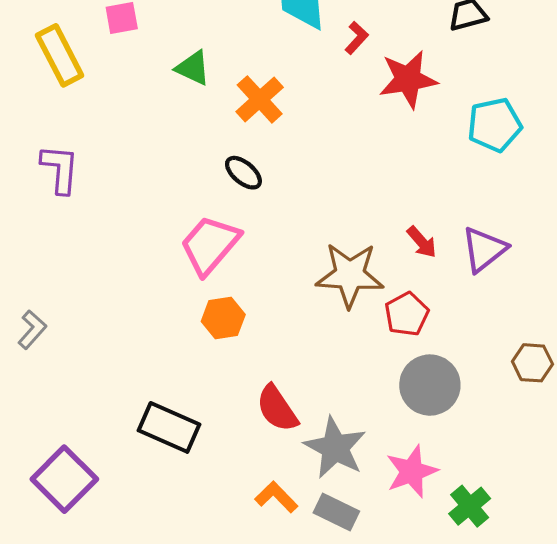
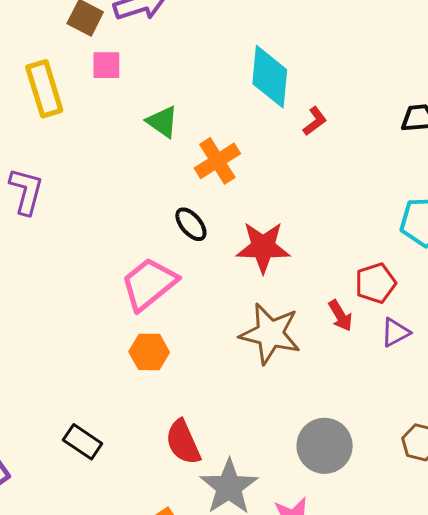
red star: (408, 79) -> (263, 247), moved
purple triangle: (484, 249) -> (395, 332), size x0.7
red pentagon: (407, 314) -> (376, 283), moved
black rectangle: (169, 427) -> (83, 442), size x0.7

